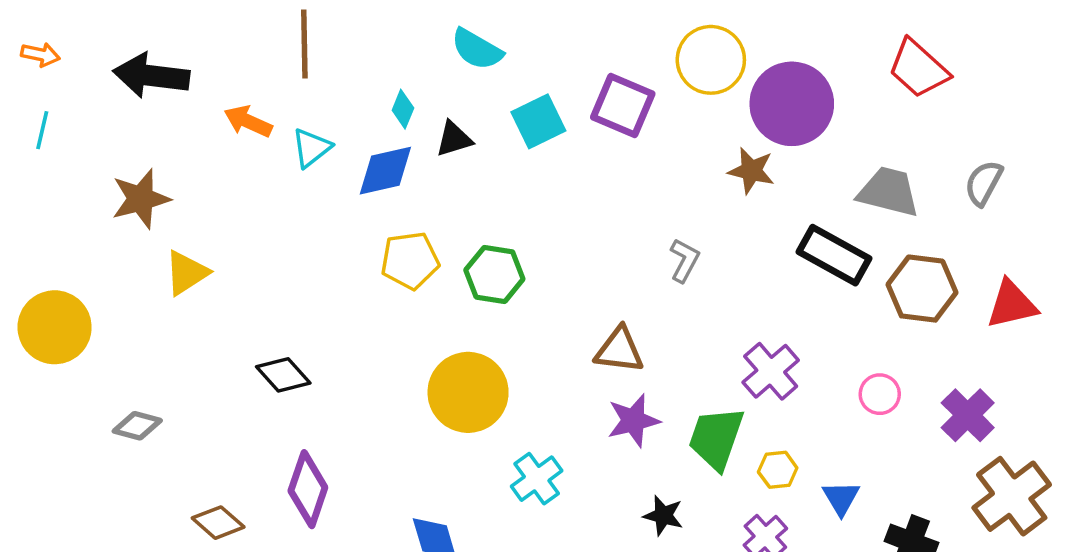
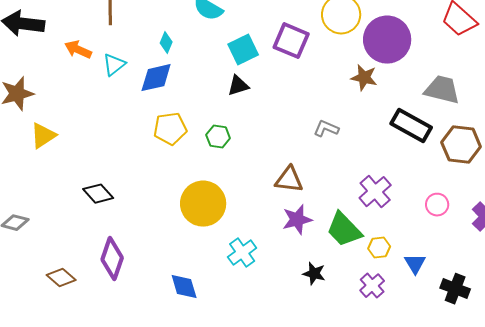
black triangle: (454, 139) -> (238, 86), moved
gray L-shape: (684, 260) -> (326, 129), turned -95
green hexagon: (494, 274) -> (218, 137), size x0.7
green trapezoid: (716, 438) -> (344, 230), turned -63

